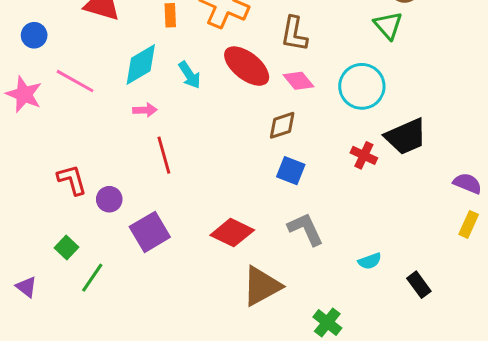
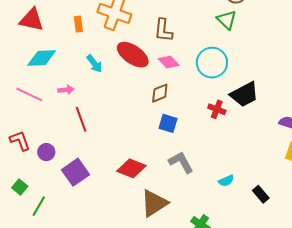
cyan diamond: (141, 65) -> (42, 58), moved, turned 32
pink line: (75, 81) -> (29, 94), moved

